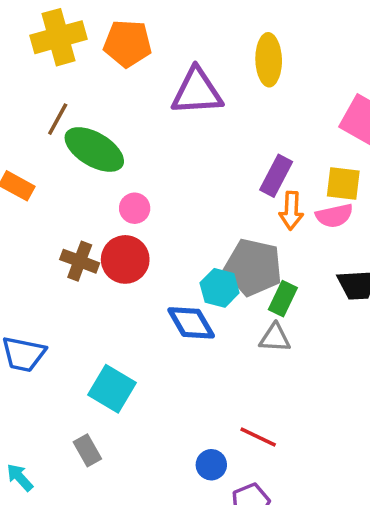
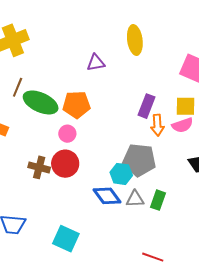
orange pentagon: (128, 43) -> (77, 105), moved
purple triangle: (197, 92) -> (96, 63), size x0.6
green rectangle: (283, 299) -> (158, 200), moved
gray triangle: (275, 338) -> (135, 199), moved

